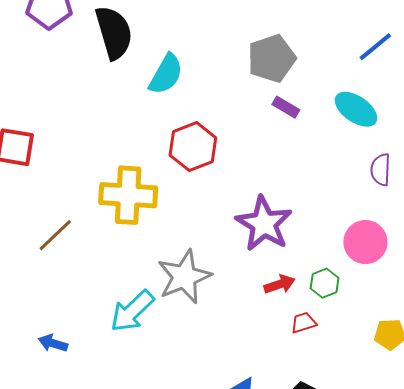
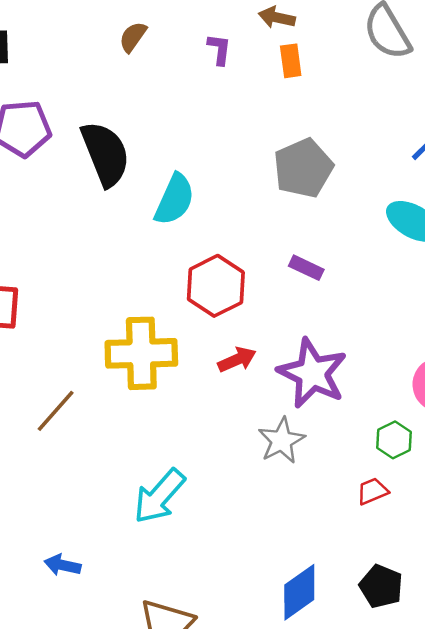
purple rectangle: (286, 107) -> (306, 268), moved
gray star: (184, 277) -> (282, 441), moved, size x0.7
red arrow: (280, 284) -> (237, 360), moved
blue arrow: (53, 343) -> (62, 565), moved

